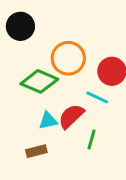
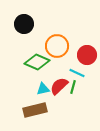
green line: (92, 140) -> (73, 87), moved
brown rectangle: (36, 151) -> (35, 110), size x1.6

